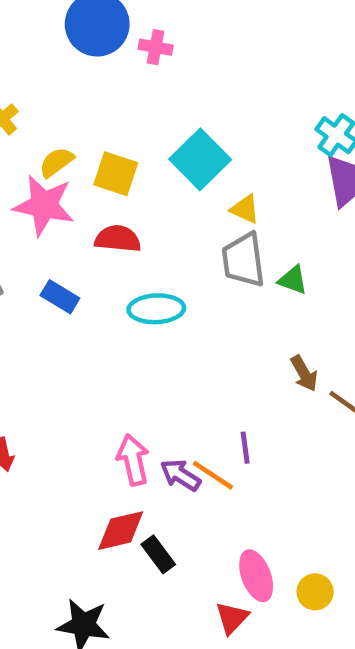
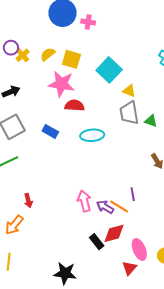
yellow semicircle: (56, 162) -> (48, 54), moved
yellow square: (116, 174) -> (71, 59), moved
pink star: (44, 205) -> (61, 84), moved
red diamond: (121, 531) -> (114, 233), moved

